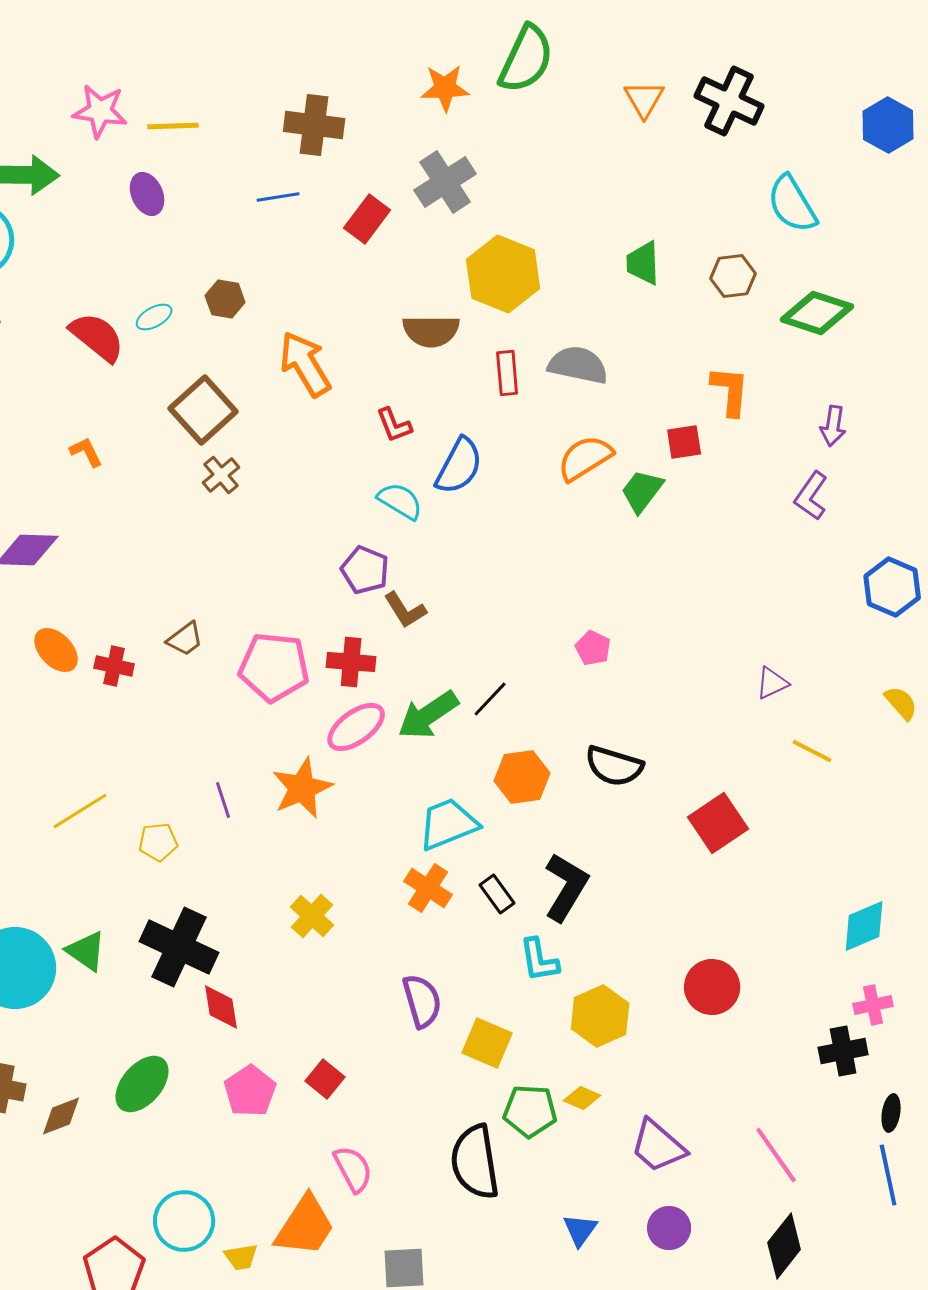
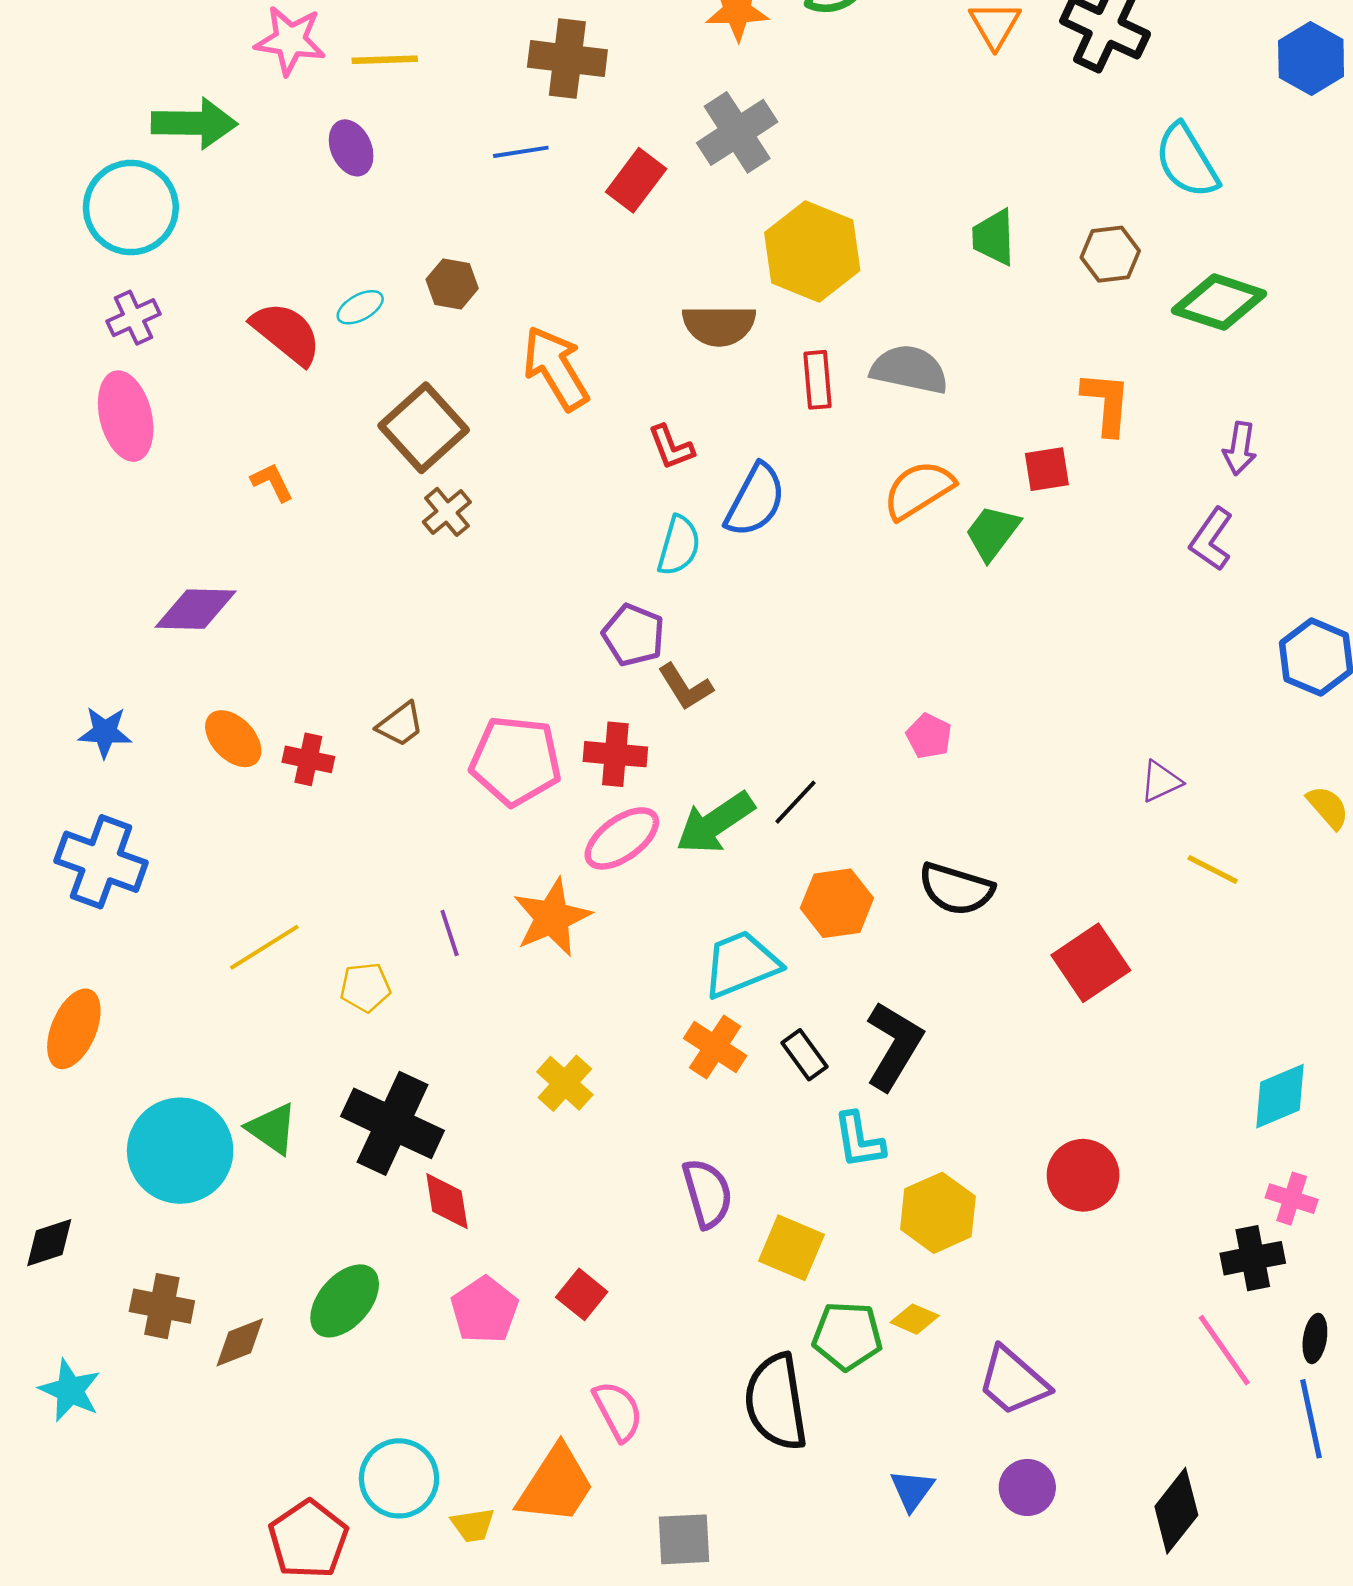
cyan semicircle: (400, 501) -> (679, 546), turned 75
pink cross: (873, 1005) -> (1292, 1199), turned 30
pink line: (776, 1155) -> (1224, 1350), moved

